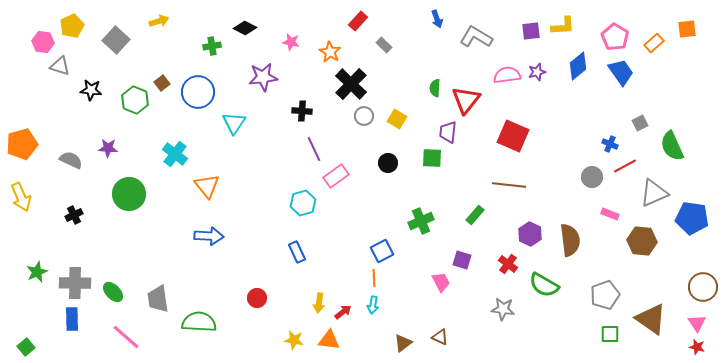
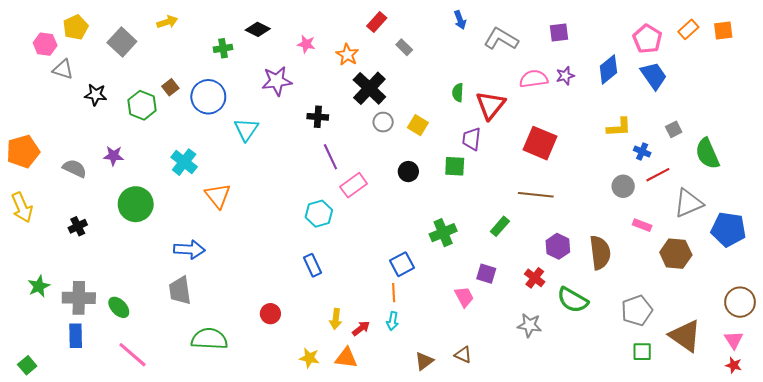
yellow L-shape: (563, 26) -> (619, 127), moved
orange rectangle: (654, 43) -> (688, 29), moved
blue arrow: (209, 236) -> (189, 249), moved
gray trapezoid: (158, 299) -> (180, 290), moved

